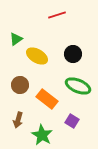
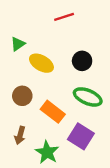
purple square: (72, 121) -> (81, 136), size x1.6

